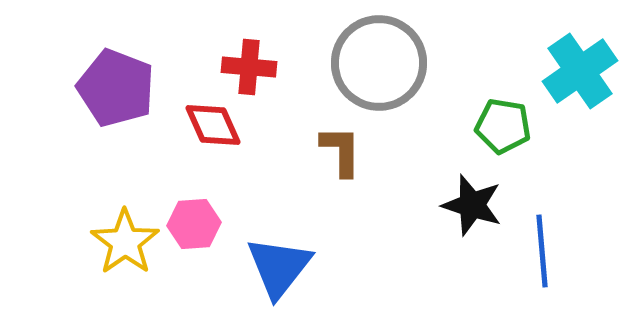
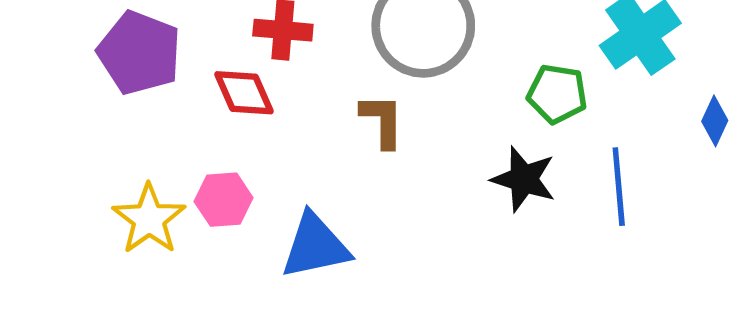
blue line: (542, 251) -> (619, 187), moved
blue triangle: (279, 267) -> (315, 246), turned 40

